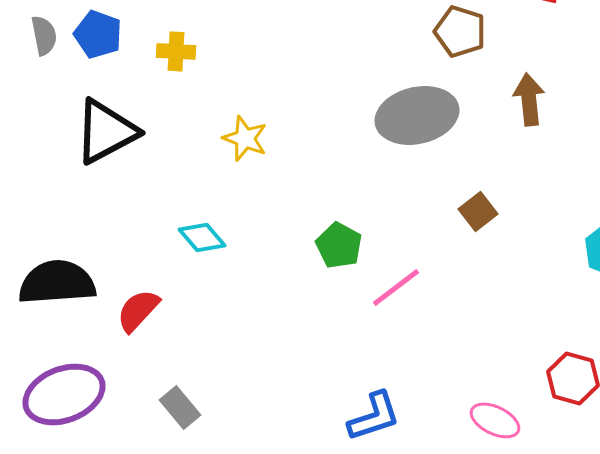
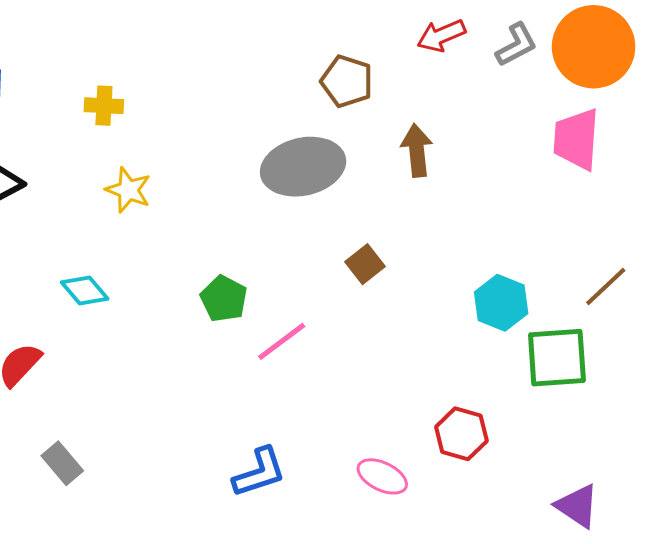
yellow cross: (176, 51) -> (104, 106), moved

